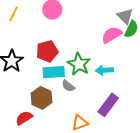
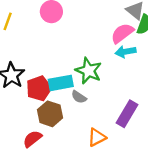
red pentagon: (47, 51) -> (39, 88), moved
cyan arrow: (104, 70) -> (126, 52), moved

